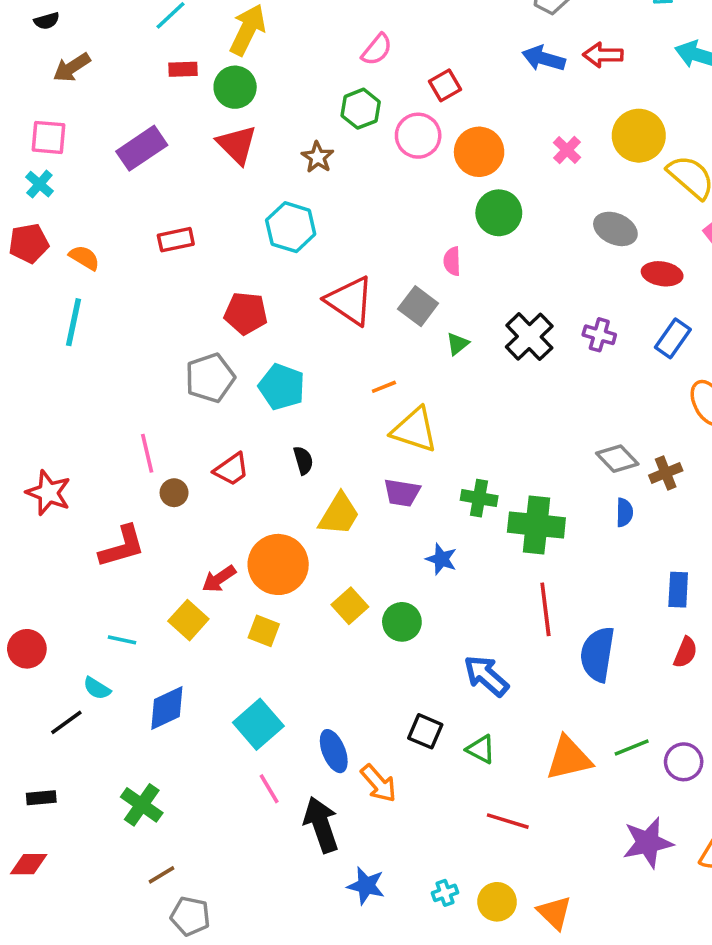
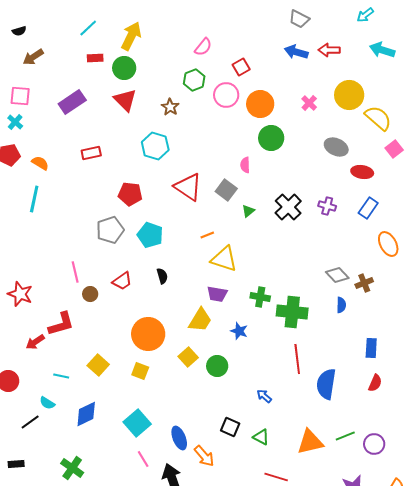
yellow trapezoid: (339, 514) -> (200, 320), moved
red arrow: (219, 579) -> (35, 342), moved
blue arrow: (486, 676) -> (264, 396), size x0.6

